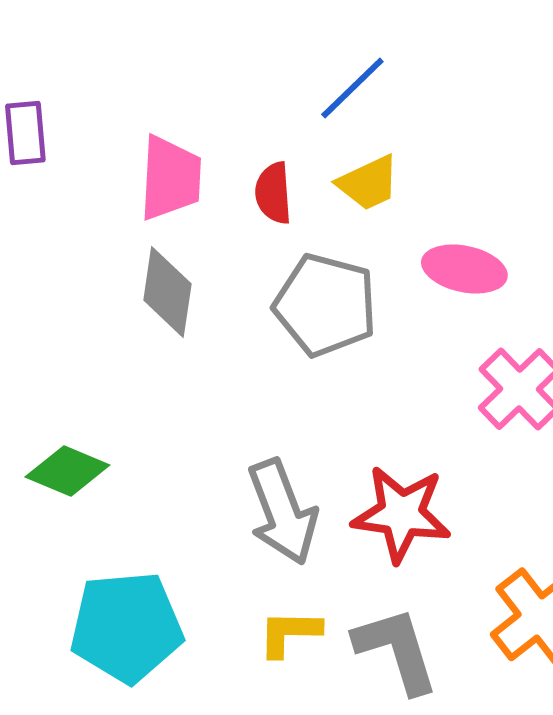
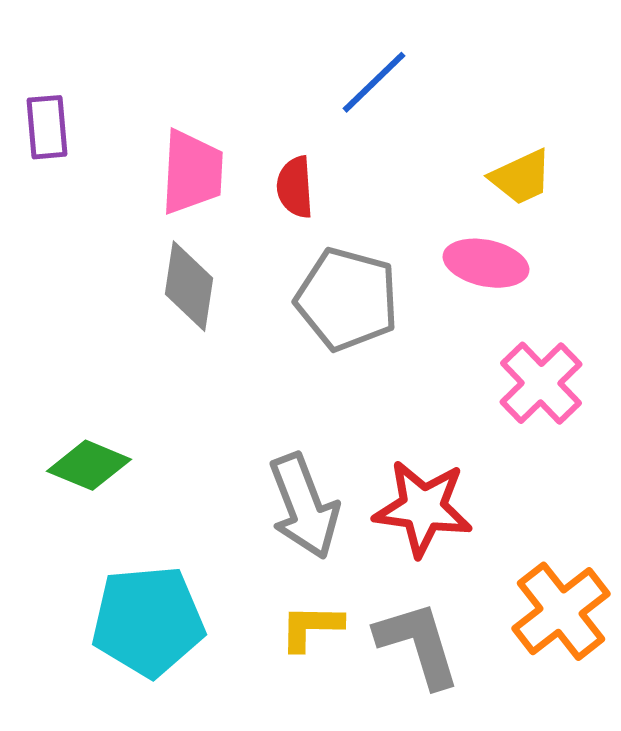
yellow trapezoid: (368, 183) -> (521, 177), moved

